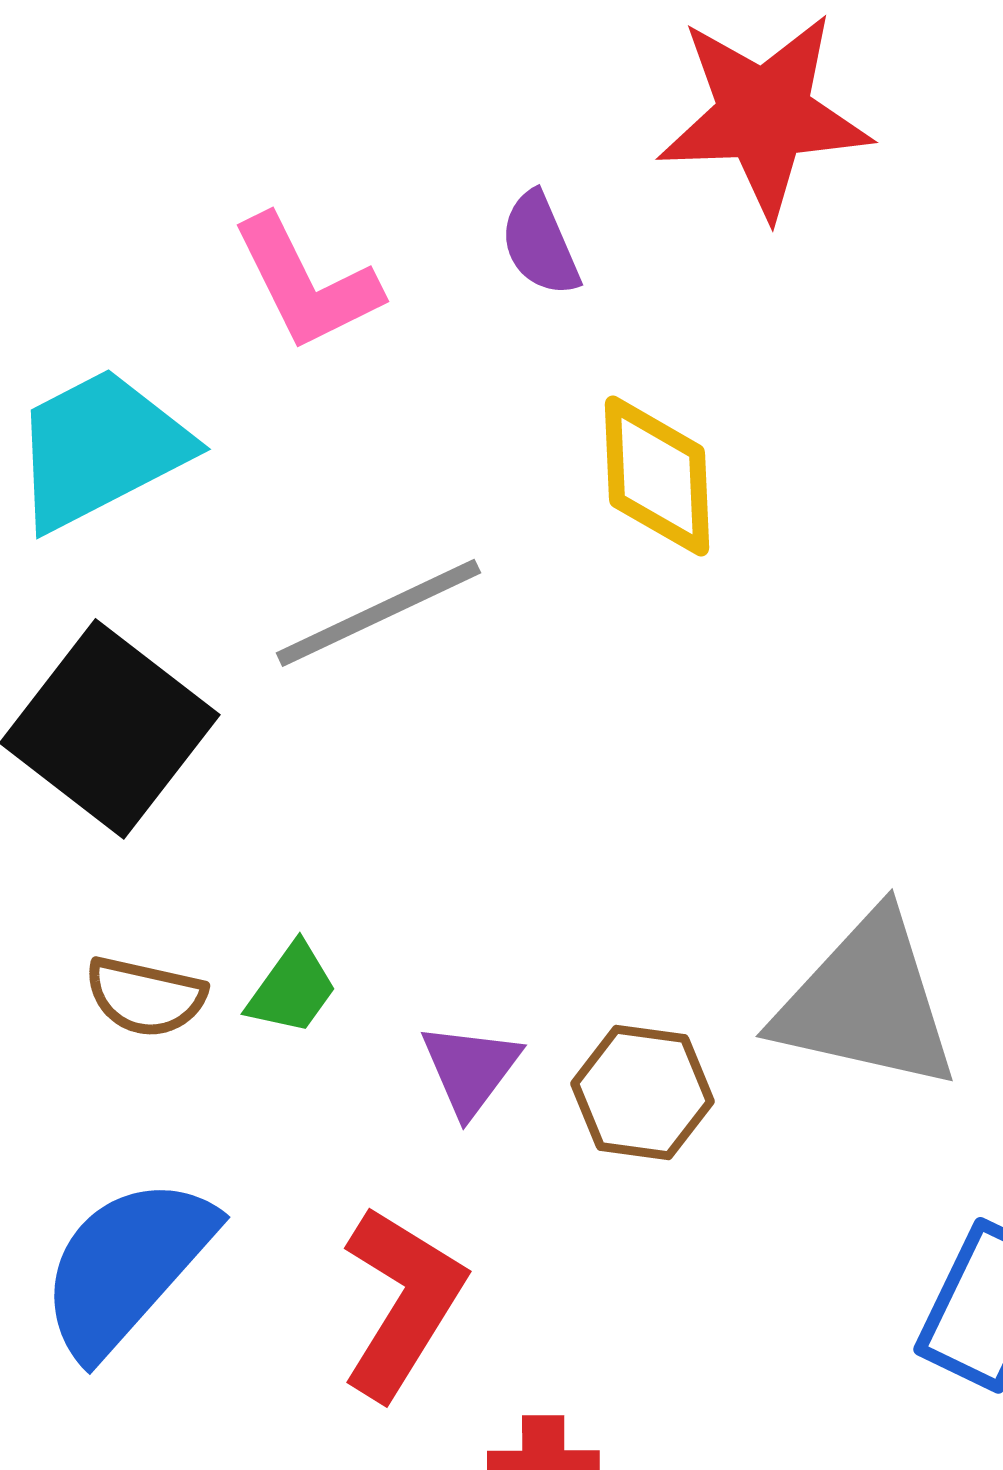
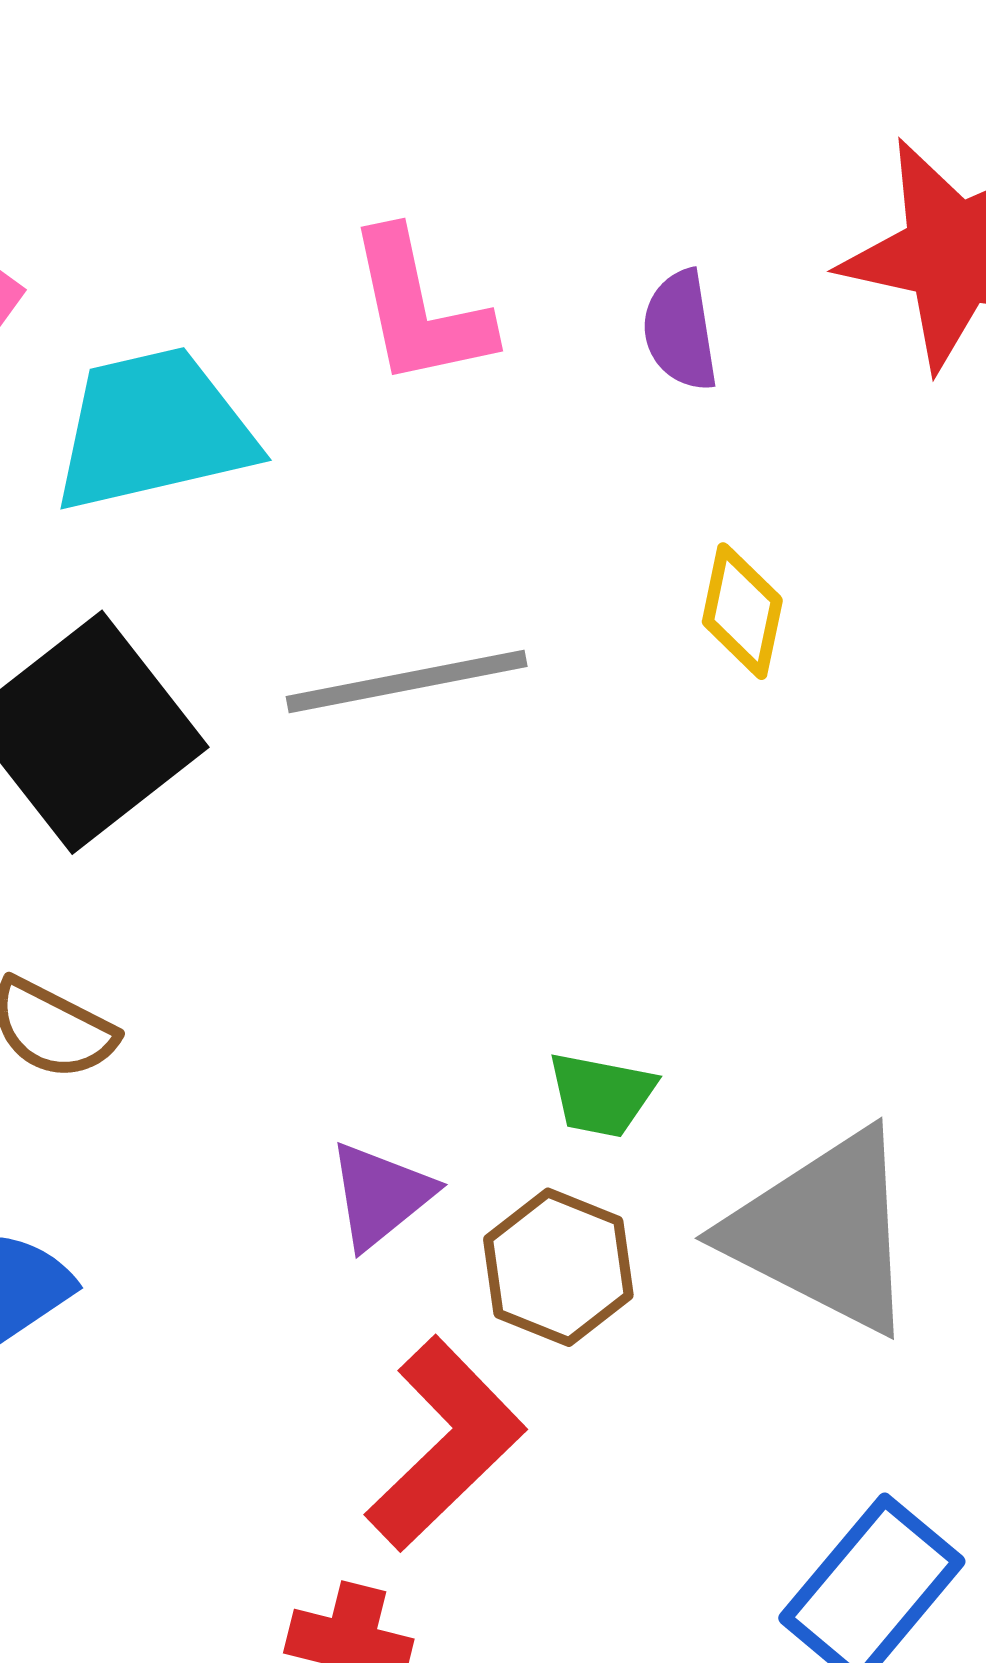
yellow diamond: (657, 476) -> (742, 611), size x0.7
green trapezoid: (292, 989) -> (601, 1095), moved, turned 51
red L-shape: (402, 1302) -> (445, 1444), moved

